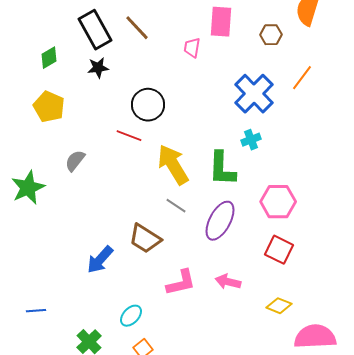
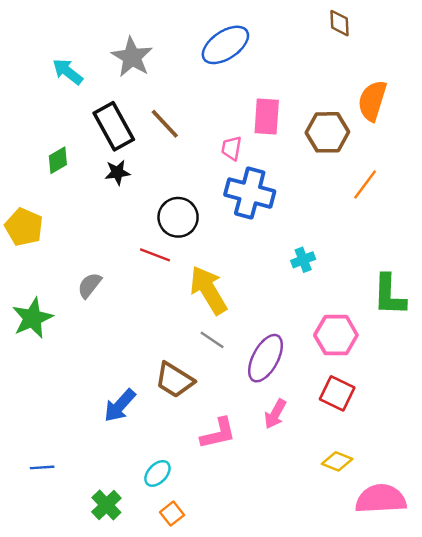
brown hexagon: (271, 35) -> (327, 132), size x1.6
blue cross: (254, 94) -> (250, 193), moved, turned -30
yellow pentagon: (49, 107) -> (24, 227), moved
green L-shape: (222, 169) -> (389, 295), moved
pink arrow: (228, 282) -> (275, 414), moved, turned -75

